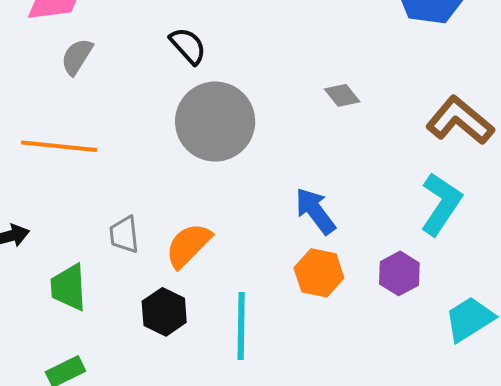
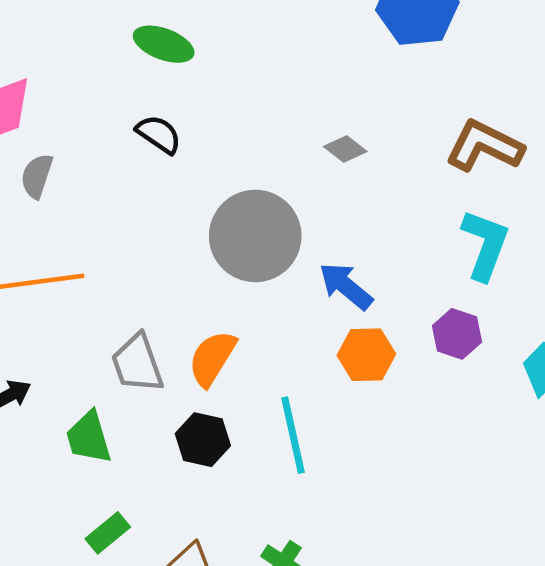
gray circle: (215, 122) -> (255, 236), moved
gray trapezoid: (124, 235) -> (137, 363), size x1.4

